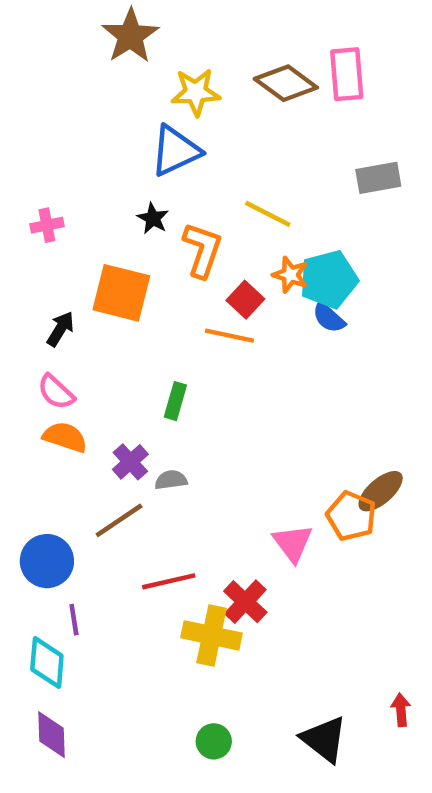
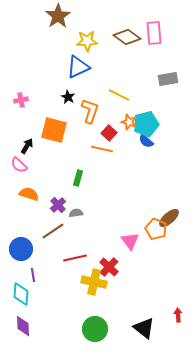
pink semicircle: (56, 392) -> (19, 165), moved
green circle: (214, 741) -> (95, 329), size x1.6

